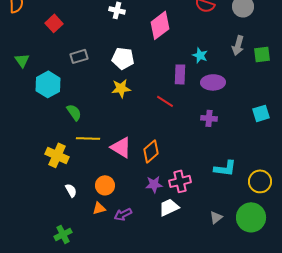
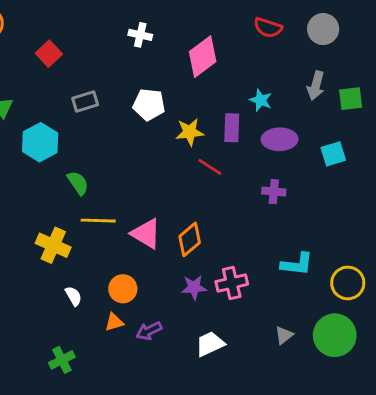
yellow star: (121, 88) -> (190, 132), moved
cyan square: (261, 113) -> (333, 154), moved
white trapezoid: (169, 207) -> (210, 344), moved

